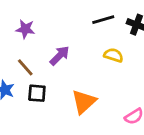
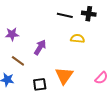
black line: (103, 20) -> (65, 15), turned 42
black square: (37, 93) -> (40, 84), moved

